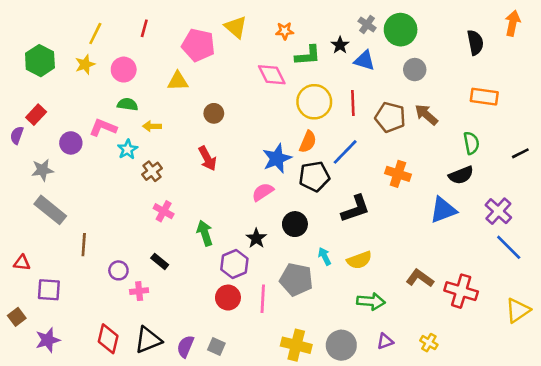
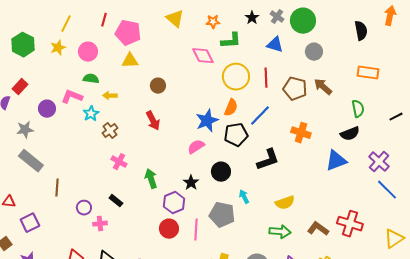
pink pentagon: (198, 45) -> (128, 33), moved
black star: (340, 45) -> (252, 18), moved
yellow semicircle: (359, 260) -> (285, 203), moved
brown L-shape: (420, 278) -> (318, 229), moved
purple square: (49, 290) -> (30, 223), turned -30

